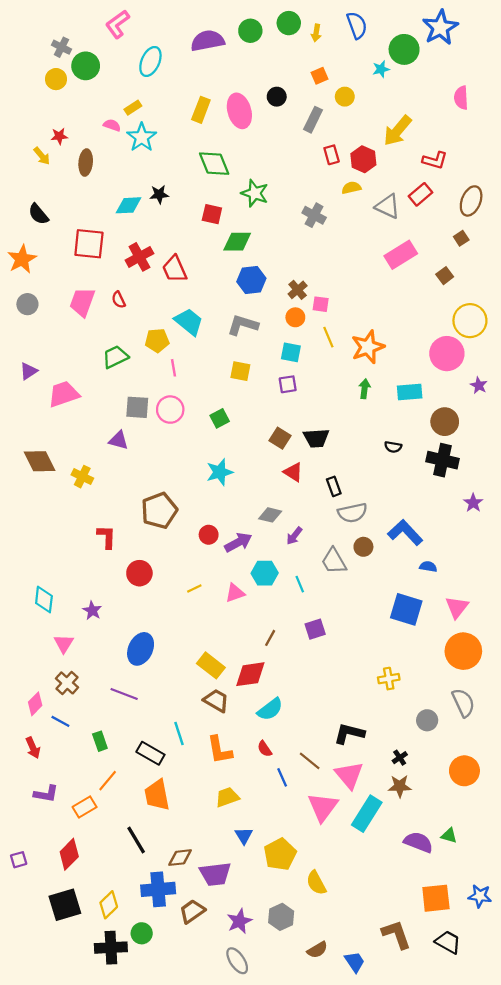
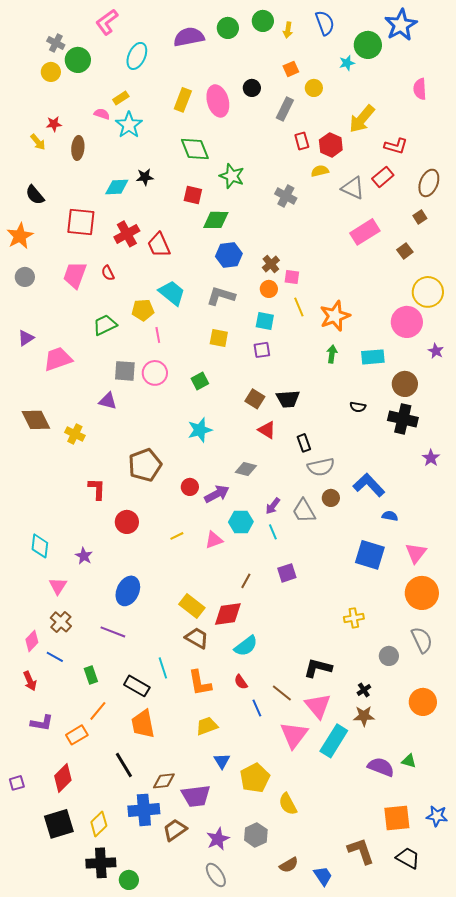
purple arrow: (294, 536) -> (273, 506), moved
green circle: (142, 933) -> (129, 880), moved

